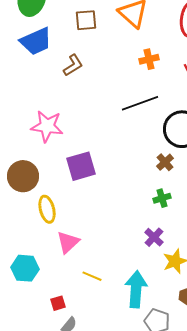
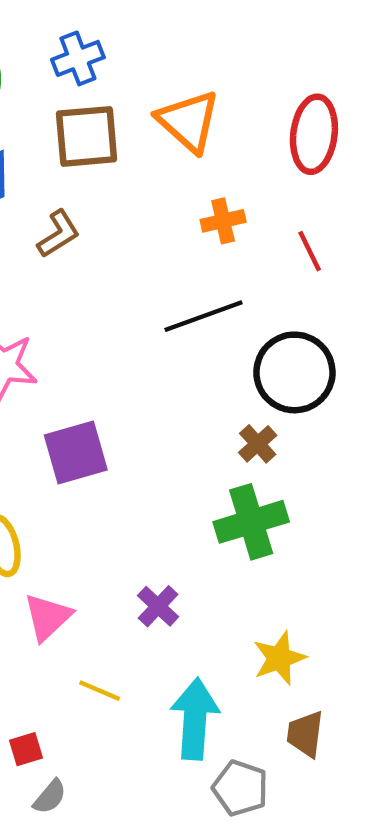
brown square: (86, 20) -> (87, 136), size x1.4
green cross: (162, 198) -> (251, 522), size x1.8
purple cross: (154, 237) -> (158, 606), moved

